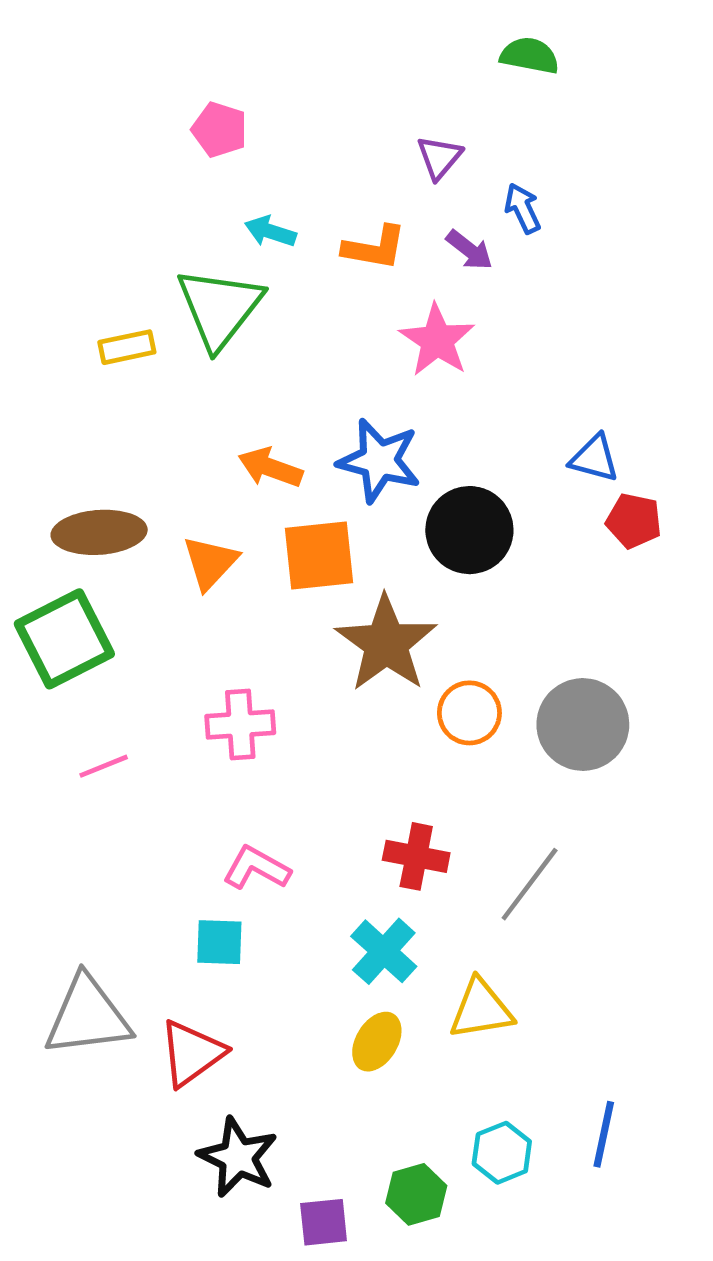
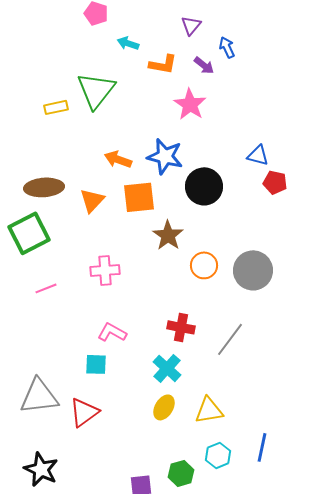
cyan arrow: (270, 231) -> (128, 43), moved
brown star: (386, 643) -> (168, 235), size x0.7
yellow triangle: (481, 1009) -> (209, 410), moved
black star: (238, 1157) -> (41, 469), moved

